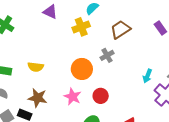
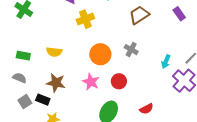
yellow cross: (81, 27) -> (85, 19), moved
gray cross: (107, 55) -> (131, 50), moved, turned -32

